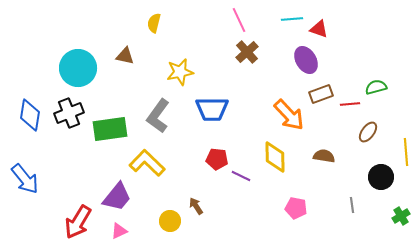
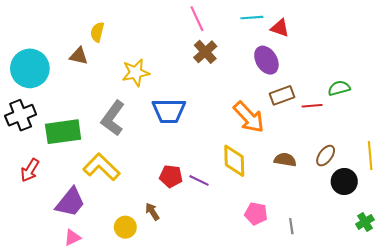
yellow semicircle: (154, 23) -> (97, 32), moved
brown ellipse: (368, 132) -> (326, 156), moved
red pentagon: (217, 159) -> (171, 176), moved
gray line: (352, 205) -> (291, 226), moved
red arrow: (78, 222) -> (30, 170), moved, size x0.7

